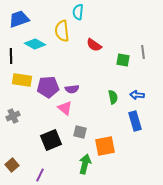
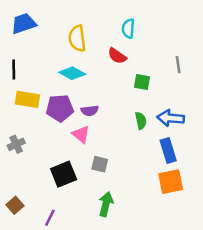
cyan semicircle: (78, 12) -> (128, 28), moved
cyan diamond: (35, 44) -> (72, 73), moved
green square: (123, 60) -> (142, 82), moved
blue arrow: (137, 95) -> (171, 118), size x1.5
orange square: (105, 146) -> (171, 182), moved

